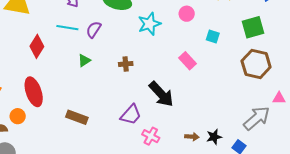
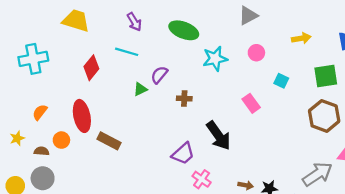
purple semicircle: (94, 30) -> (159, 75), moved
brown rectangle: (77, 117) -> (109, 141), moved

